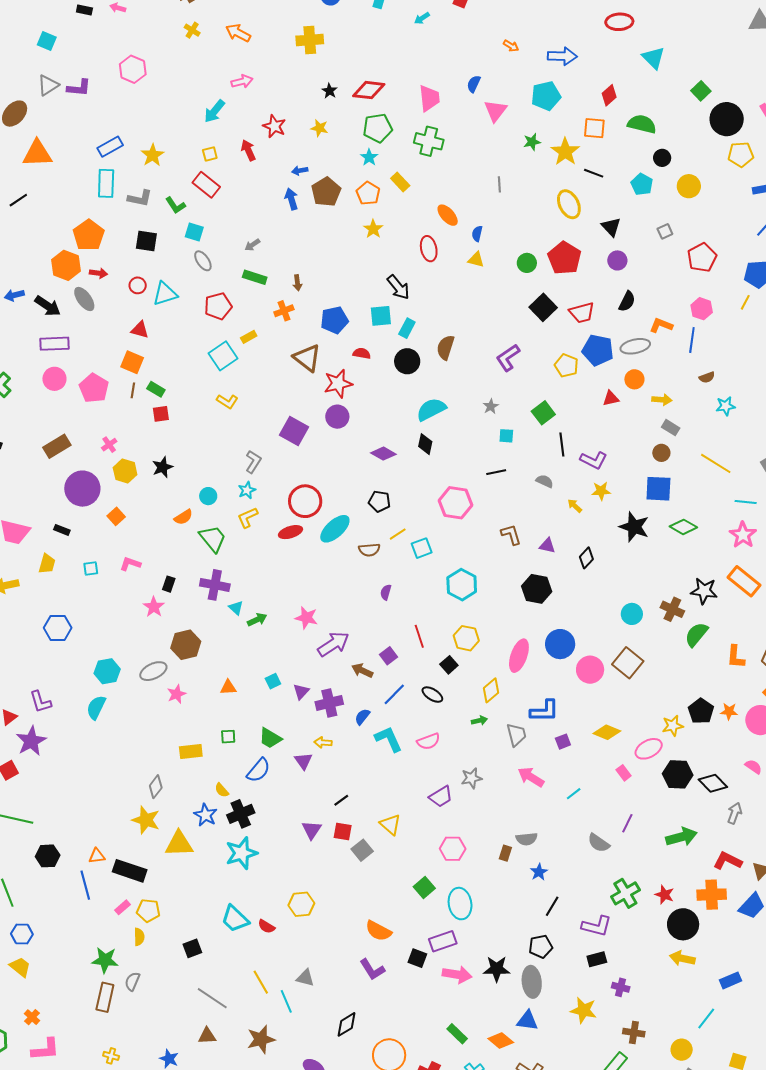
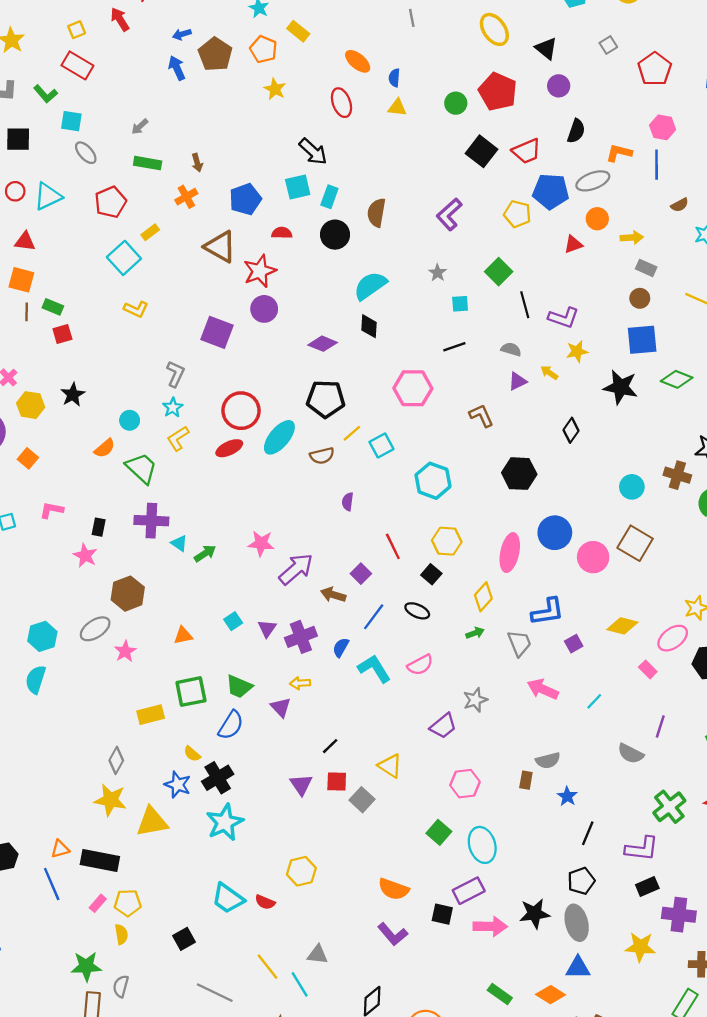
black pentagon: (379, 501) -> (326, 399), size x1.5
purple triangle: (547, 546) -> (517, 381), moved, turned -30
green square: (228, 737) -> (191, 692), size x1.8
purple cross: (621, 987) -> (679, 915), size x1.6

